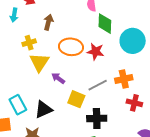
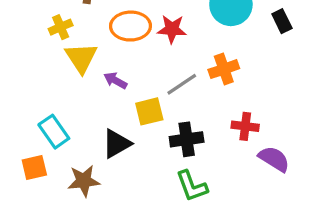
yellow square: (76, 99) -> (149, 111), turned -30
red cross: (134, 103) -> (245, 126), moved
black triangle: (43, 109) -> (117, 144), moved

